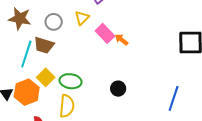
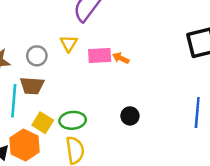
pink rectangle: (105, 33) -> (100, 55), turned -36

